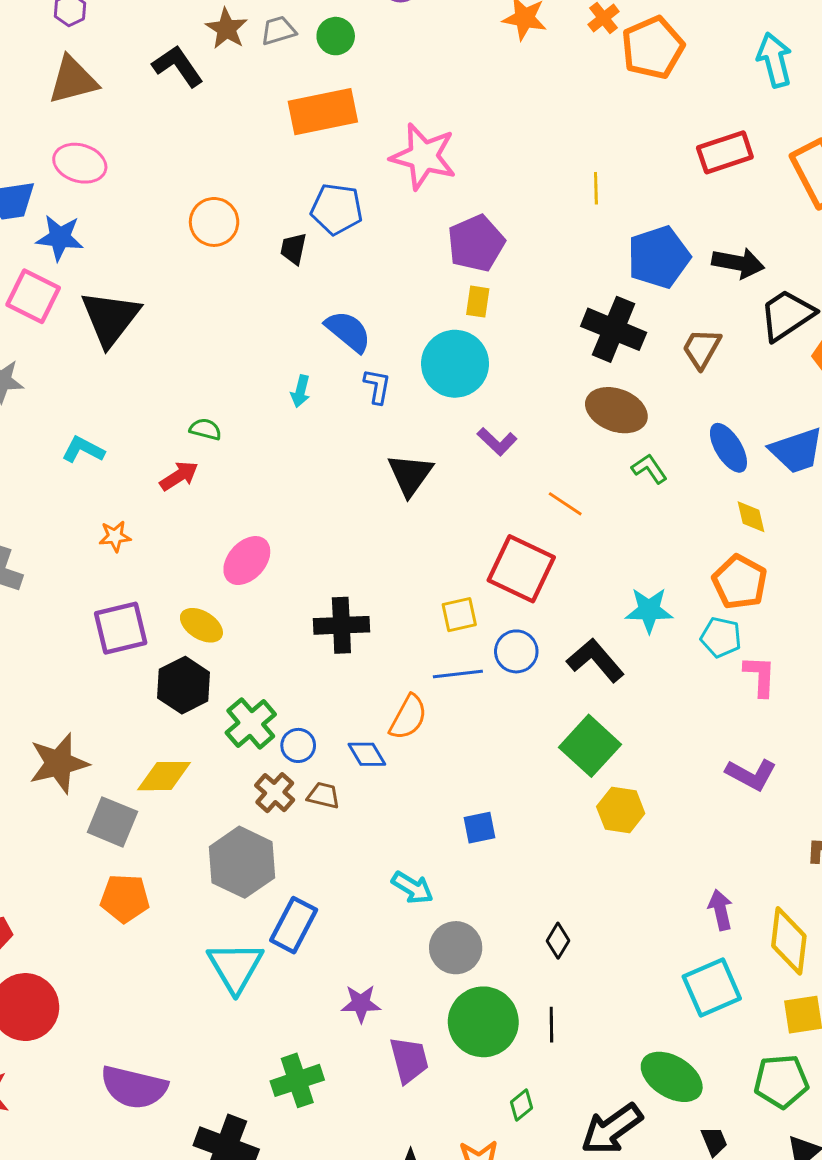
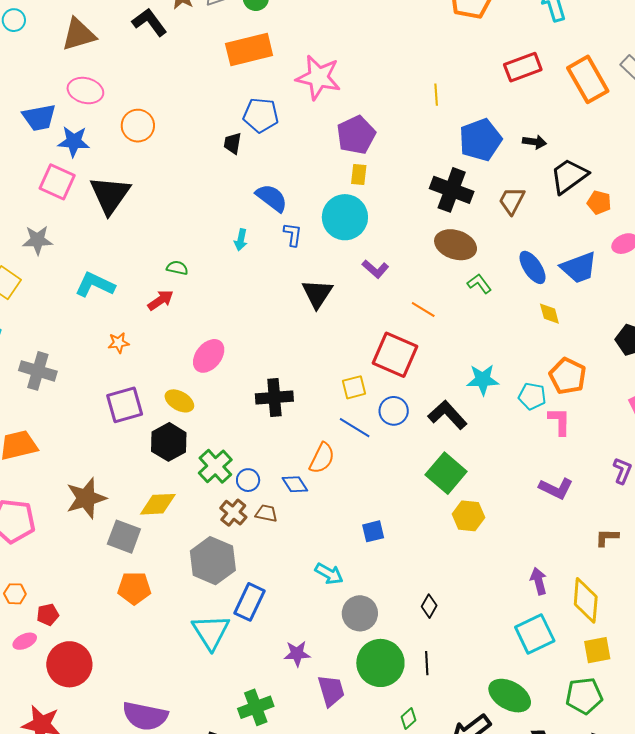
orange circle: (214, 222) -> (138, 126), moved
black arrow: (738, 263) -> (535, 142), size x0.7
cyan L-shape: (83, 450) -> (95, 285), size x1.4
orange pentagon: (740, 582) -> (568, 376), moved
blue line: (458, 674) -> (355, 428), turned 40

